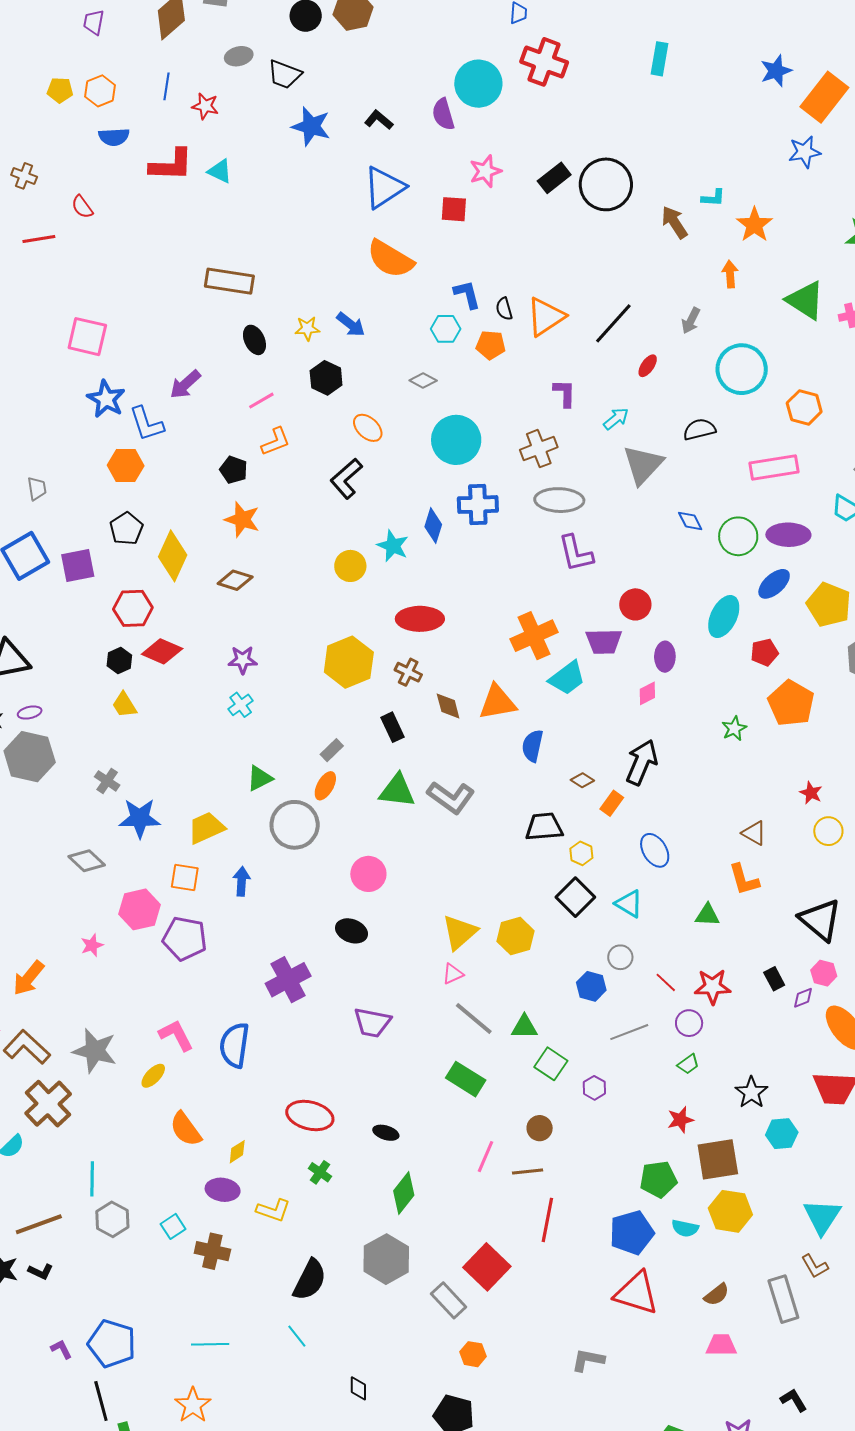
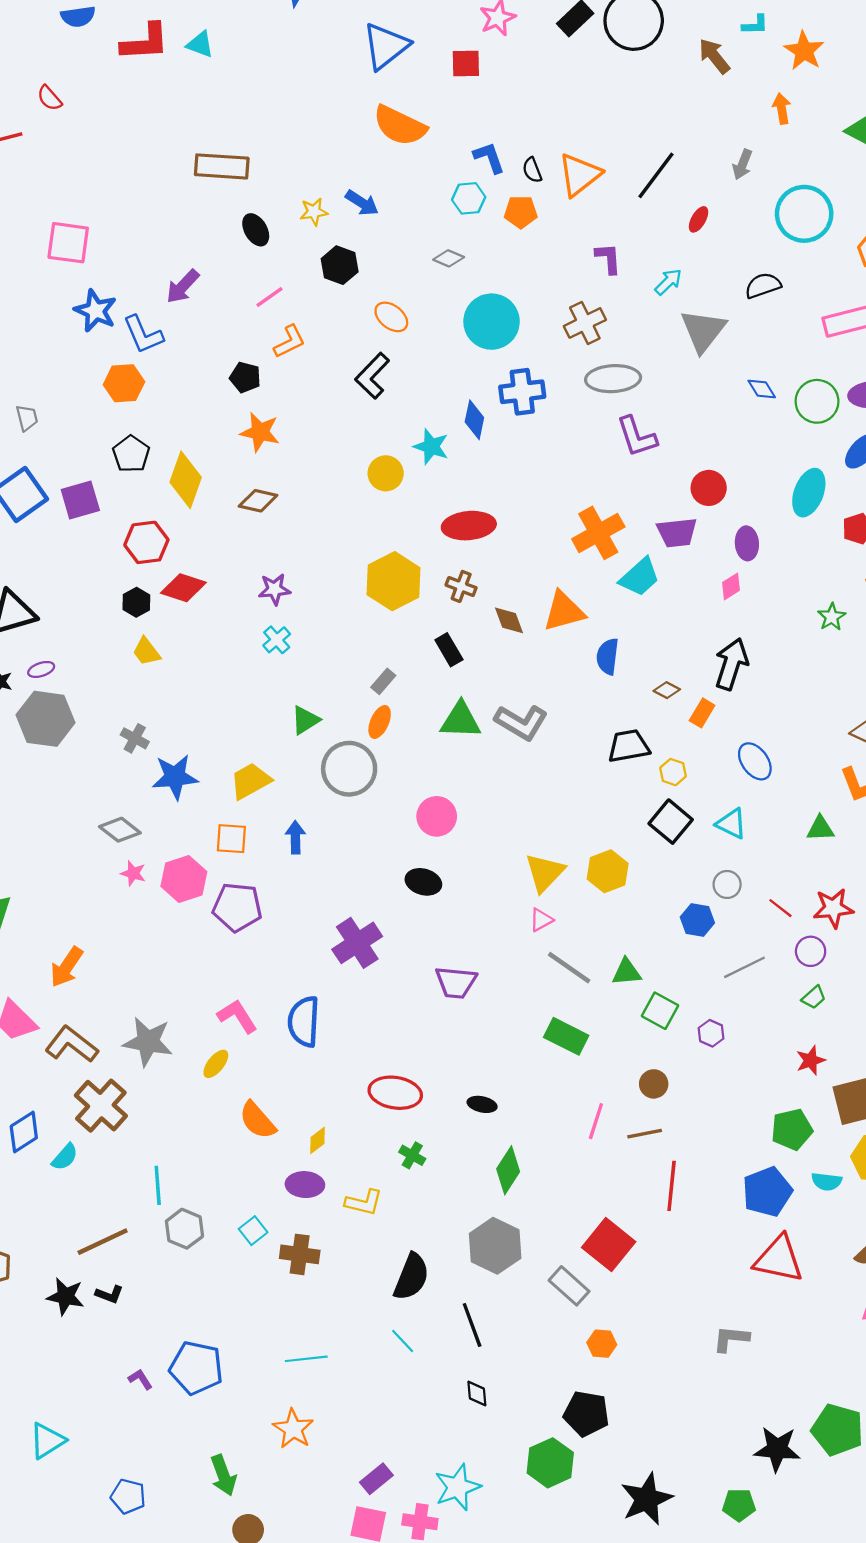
pink star: (92, 945) -> (133, 873), moved, turned -30
black line: (101, 1401) -> (472, 1325), moved

